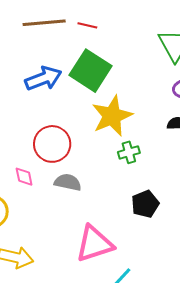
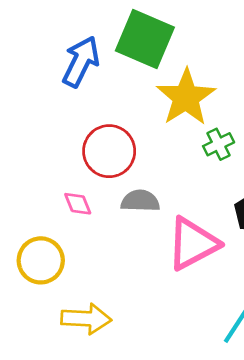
blue arrow: (43, 78) -> (81, 62), turned -33
pink triangle: (94, 244) -> (193, 244), moved

